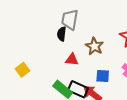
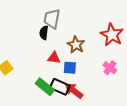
blue square: (103, 76) -> (70, 68), moved

